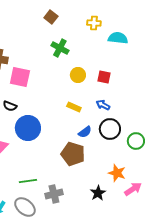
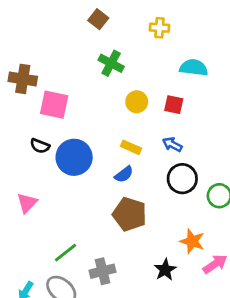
cyan semicircle: (118, 38) -> (194, 68), moved
blue circle: (28, 128) -> (74, 157), moved
blue semicircle: (85, 132) -> (124, 174), moved
green line: (28, 181) -> (66, 253), turned -30

